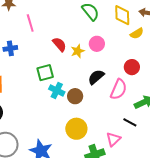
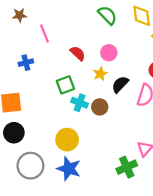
pink circle: (97, 44) -> (109, 53), moved
yellow star: (78, 51) -> (100, 74), moved
yellow circle: (76, 129) -> (67, 140), moved

